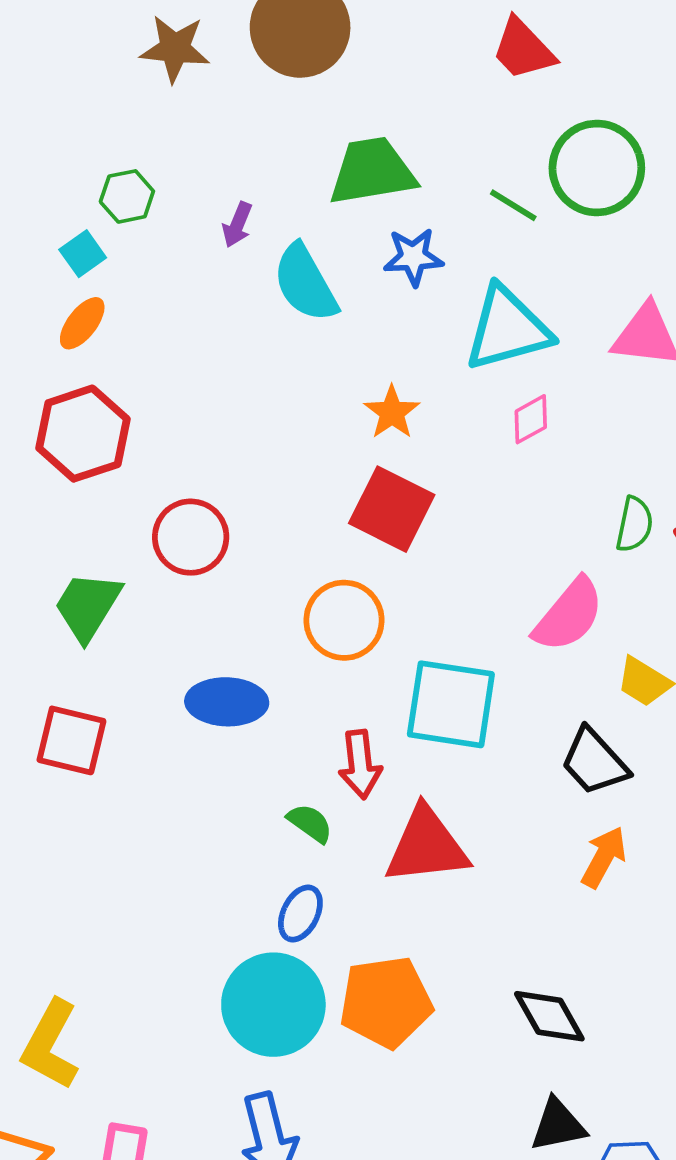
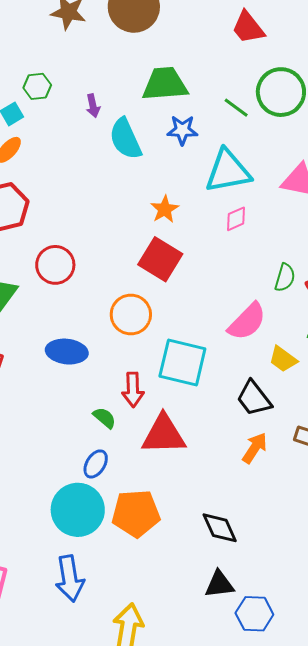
purple arrow: (237, 225) -> (93, 106), turned -40

